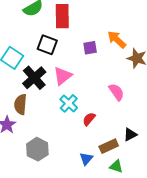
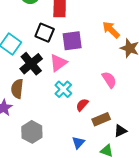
purple square: (90, 48) -> (72, 41), moved, size x1.5
black triangle: (130, 135) -> (120, 131), moved
brown rectangle: (109, 146) -> (101, 119), moved

